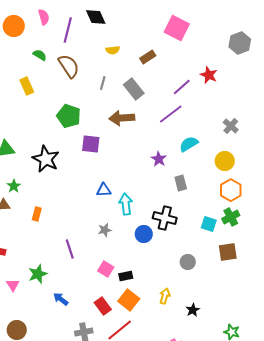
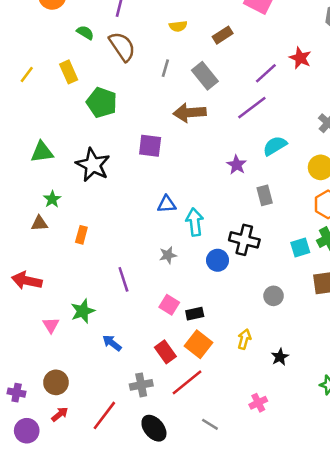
green pentagon: (69, 116) -> (102, 102), moved
cyan square: (209, 224) -> (300, 248), turned -35

